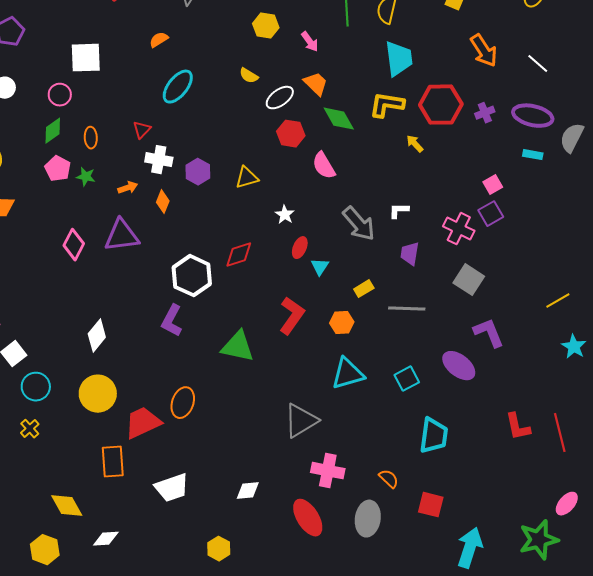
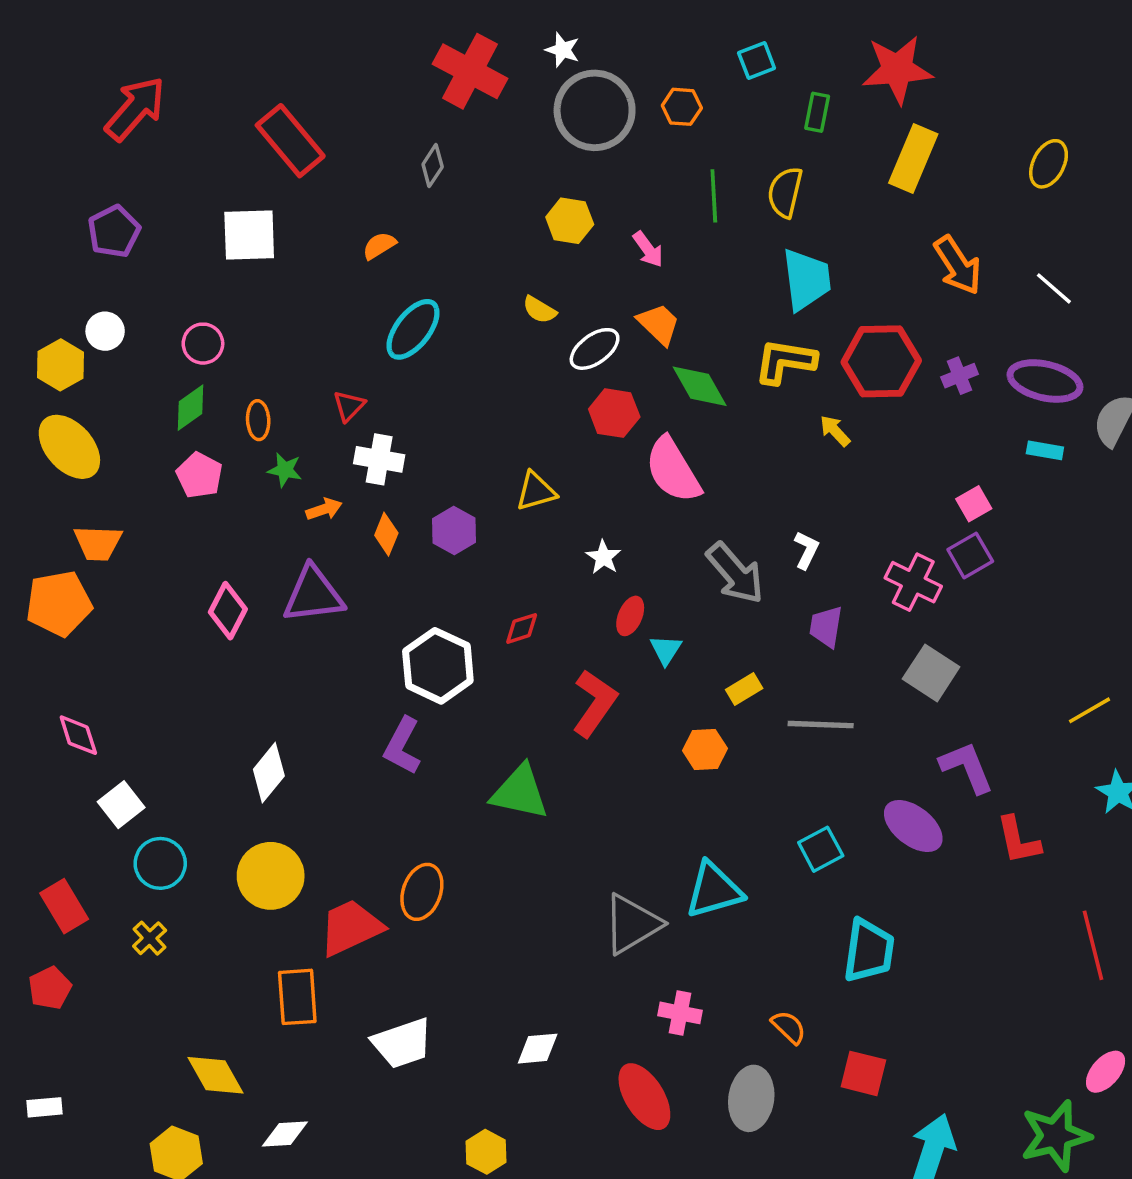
white square: (86, 58) -> (249, 235), moved
pink semicircle: (324, 166) -> (673, 470), size x1.4
purple hexagon: (198, 172) -> (454, 531), moved
green star: (86, 177) -> (285, 470), moved
white L-shape: (399, 211) -> (806, 550), turned 115
red diamond: (239, 255) -> (522, 628), size x0.7
red L-shape: (292, 316) -> (595, 703), moved
cyan triangle: (348, 374) -> (714, 890), moved
red L-shape: (518, 427) -> (1018, 840), moved
pink cross: (328, 471) -> (680, 1013), size x0.7

